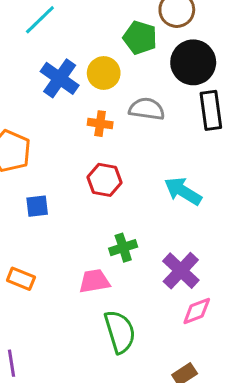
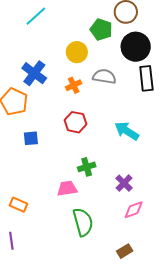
blue cross: (60, 78) -> (34, 73), moved
orange cross: (100, 124) -> (74, 85), turned -35
purple cross: (181, 271) -> (124, 183), size x0.7
orange rectangle: (21, 279) -> (19, 205), moved

